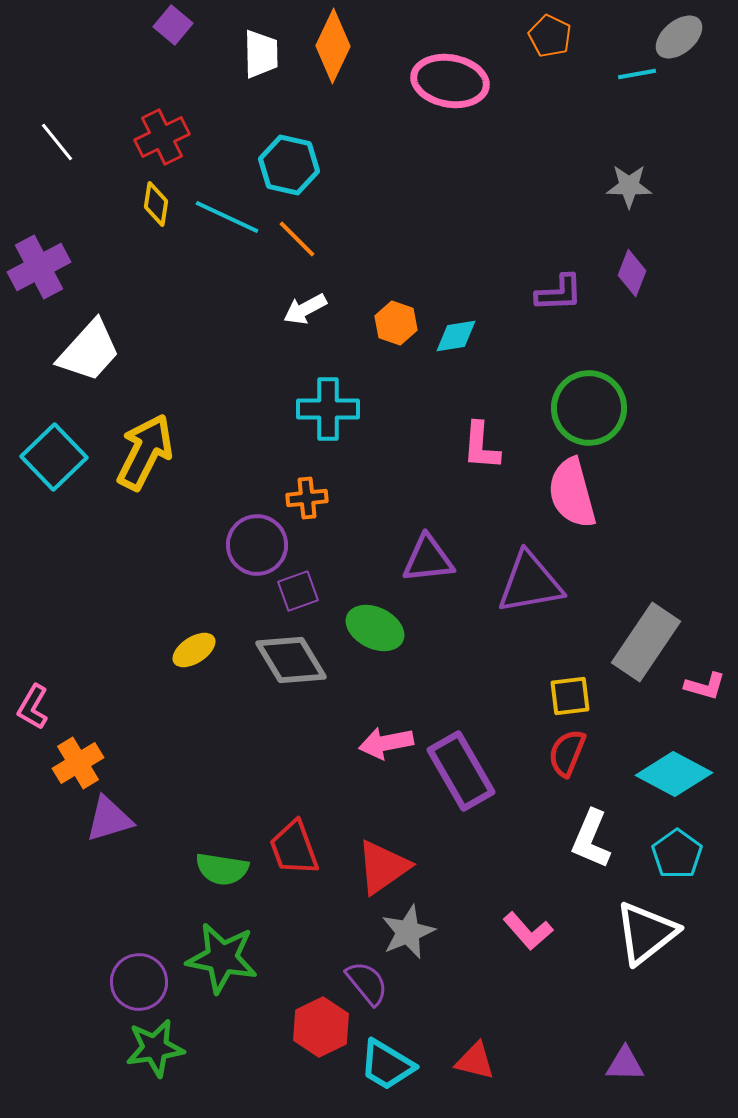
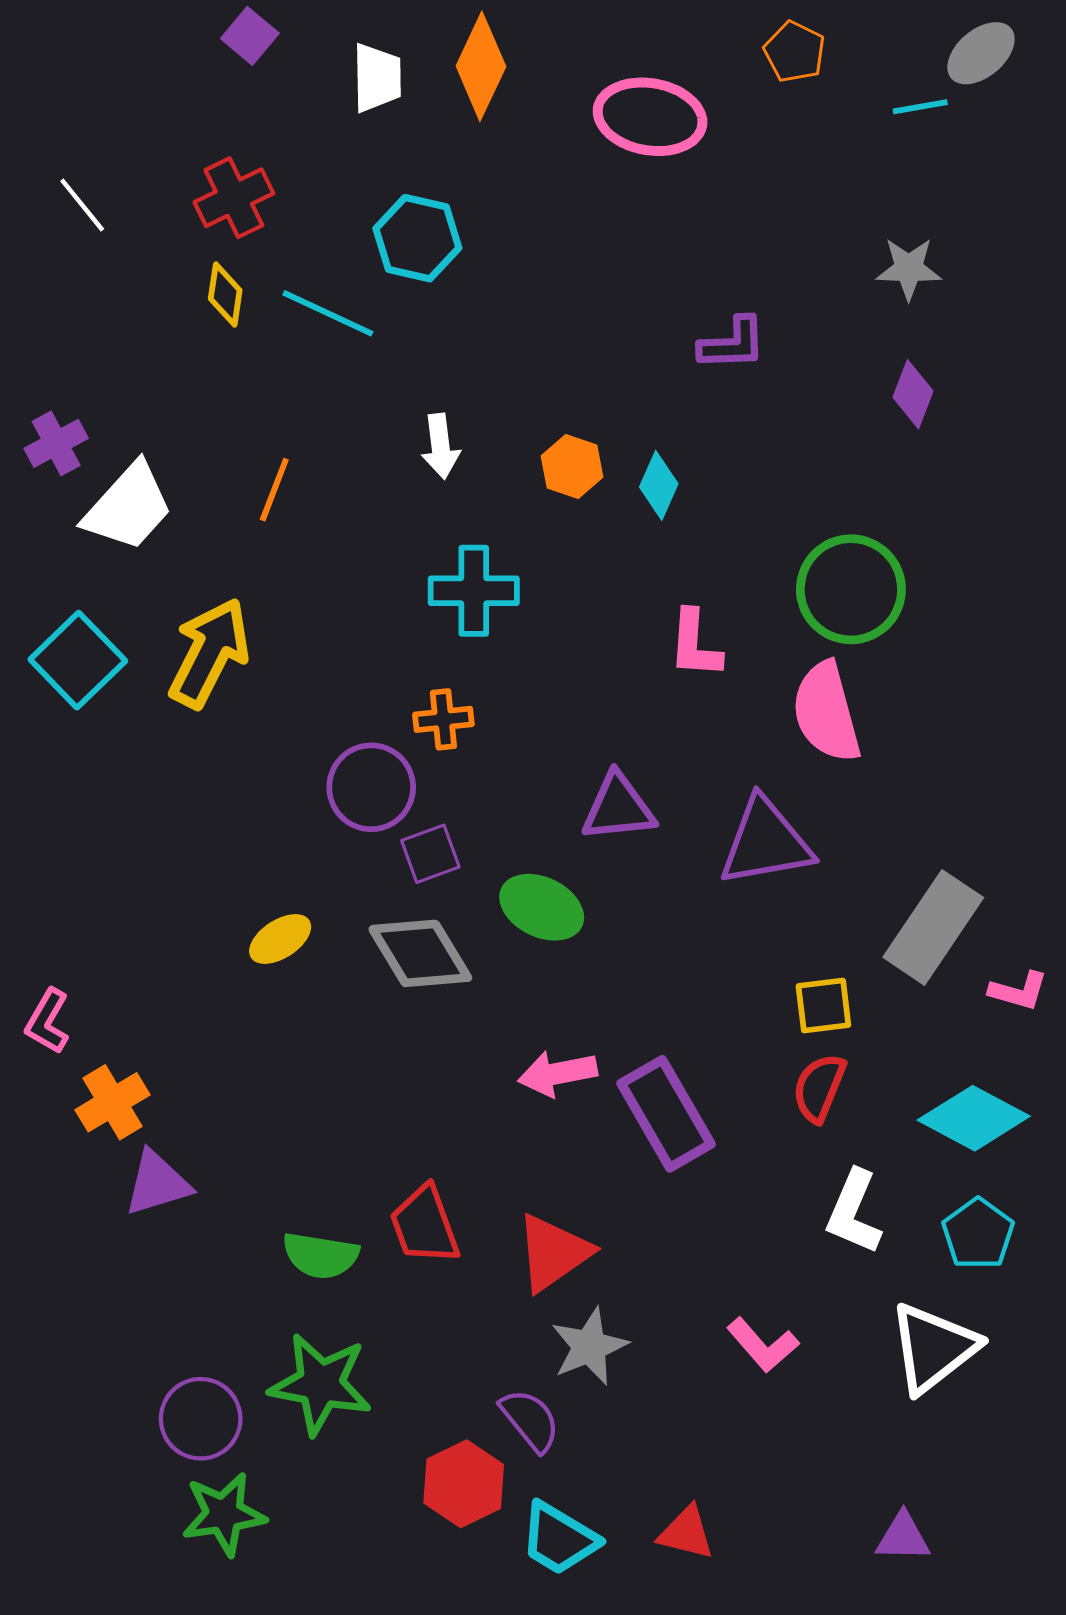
orange line: (297, 239) -> (274, 490), moved, turned 66
purple cross: (39, 267) -> (56, 443), moved, size x0.7
purple L-shape: (559, 293) -> (732, 344), moved
white arrow: (305, 309) -> (441, 446), turned -69
cyan diamond: (456, 336) -> (659, 485), turned -57

